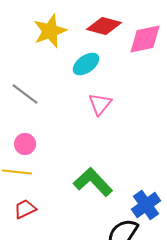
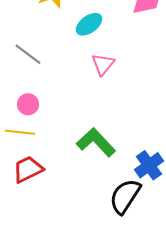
red trapezoid: (25, 209) -> (28, 169), size x1.4

